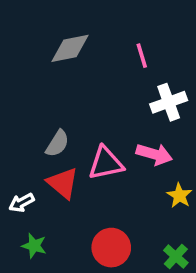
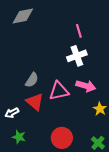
gray diamond: (70, 48) -> (23, 16), moved
white cross: (169, 102) -> (77, 56), moved

